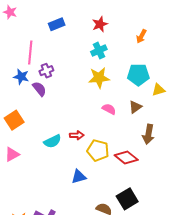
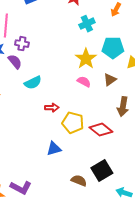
cyan cross: (99, 50) -> (87, 24), moved
purple cross: (46, 71) -> (22, 44), turned 32
yellow star: (99, 78) -> (86, 59), moved, turned -30
cyan semicircle: (52, 141) -> (33, 83), moved

